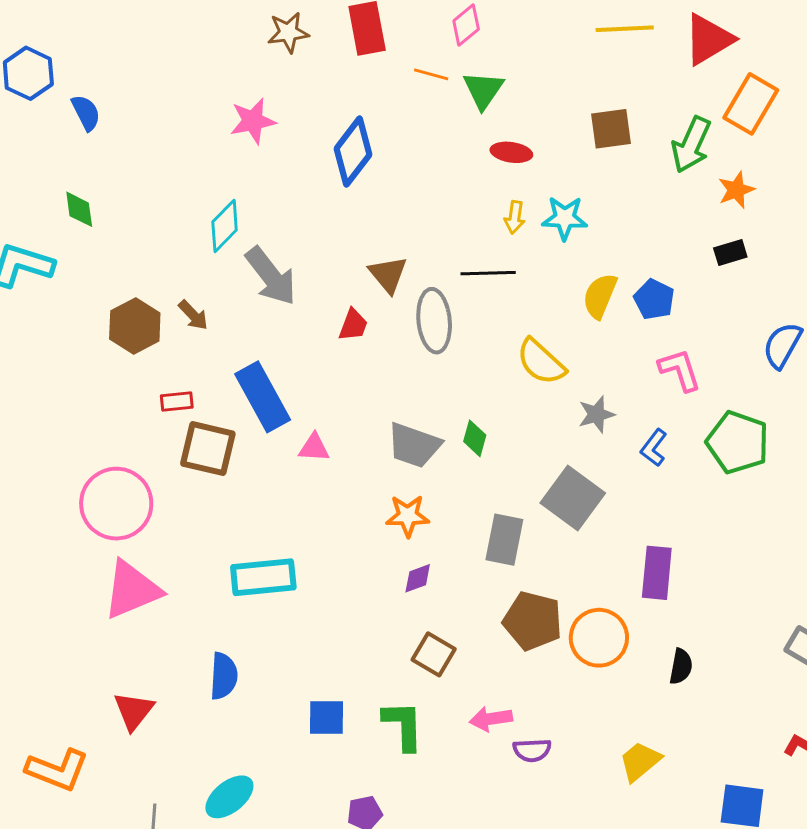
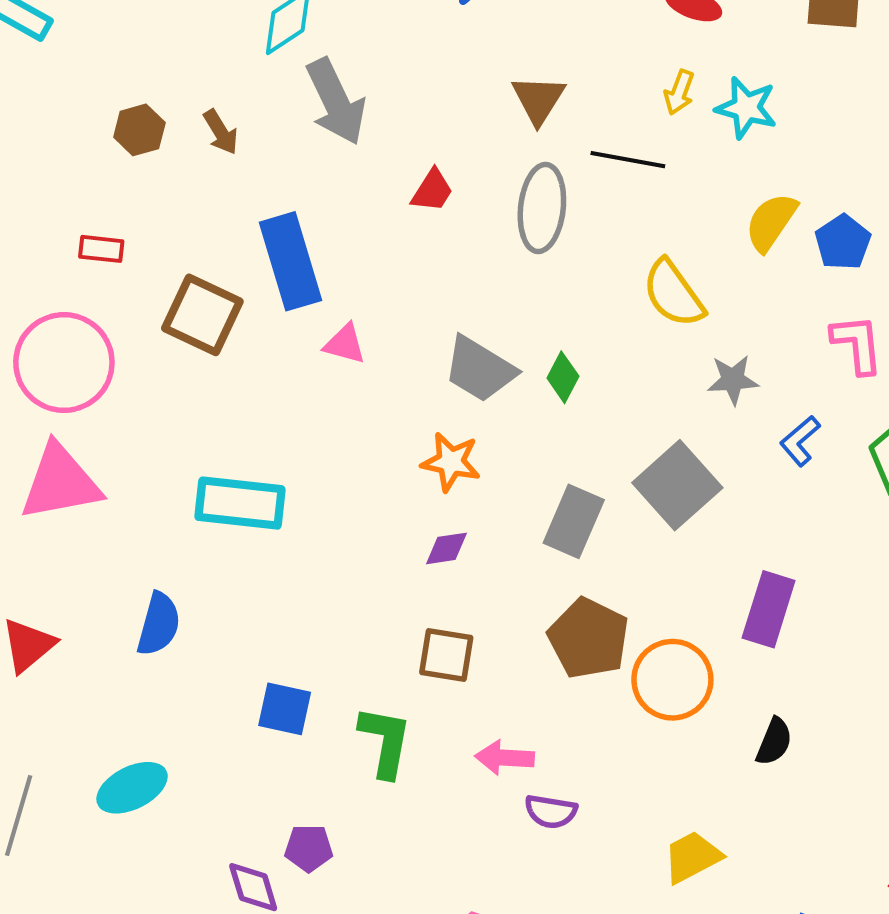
brown triangle: (388, 275) -> (538, 99), moved
brown hexagon: (135, 326) -> (139, 130), size x0.7
red rectangle: (177, 401) -> (101, 249), moved
brown square: (434, 654) -> (446, 655), turned -33

